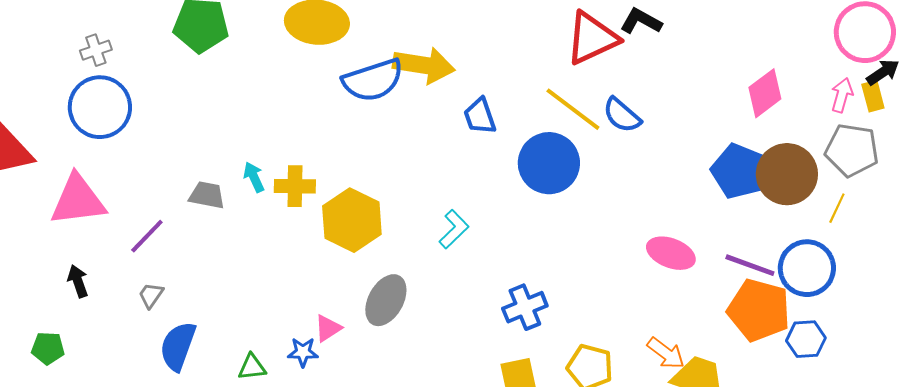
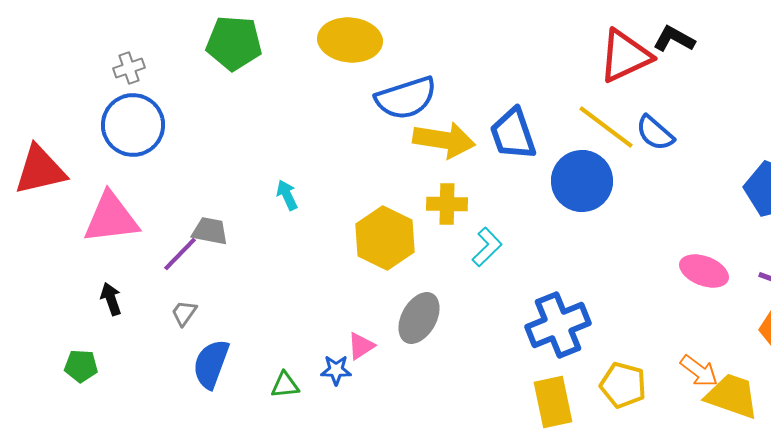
yellow arrow: (424, 65) -> (444, 140), moved
blue trapezoid: (480, 116) -> (513, 134), size x1.4
yellow cross: (295, 186) -> (447, 204), moved
gray trapezoid: (207, 195) -> (210, 231), moved
blue cross: (525, 307) -> (558, 325), size x1.4

